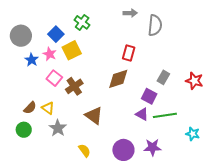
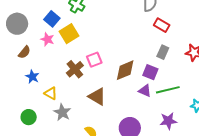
red rectangle: (129, 53) -> (162, 25), moved, turned -70
blue star: (32, 60) -> (32, 77), moved
pink square: (54, 78) -> (94, 60), moved, turned 35
brown diamond: (118, 79) -> (125, 70), moved
brown semicircle: (30, 108) -> (24, 52), moved
purple star: (153, 147) -> (168, 121), moved

